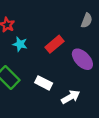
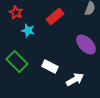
red rectangle: (54, 44) -> (55, 16), moved

